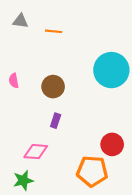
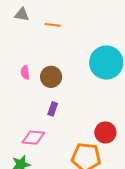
pink semicircle: (14, 81) -> (25, 73), moved

